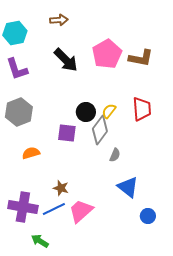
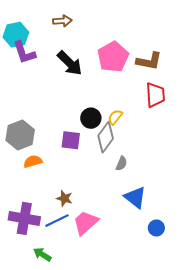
purple L-shape: (17, 69) -> (24, 53), moved
red trapezoid: (142, 109) -> (155, 95), moved
gray hexagon: (19, 112) -> (20, 135), moved

